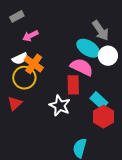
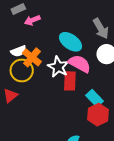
pink arrow: (30, 36) -> (32, 20), moved
cyan ellipse: (88, 48) -> (70, 42), moved
white star: (60, 106) -> (58, 67), moved

